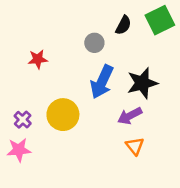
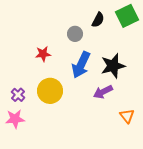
red star: (38, 59) -> (43, 54), moved
orange triangle: (135, 146) -> (127, 116), moved

